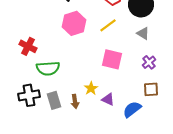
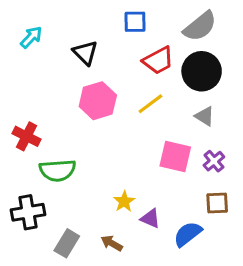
pink square: (112, 59) -> (175, 156), moved
gray rectangle: (54, 100) -> (67, 243), moved, turned 48
brown arrow: (75, 101) -> (112, 243), moved, turned 128

